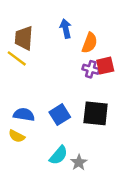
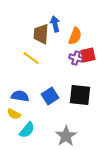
brown trapezoid: (24, 38) -> (41, 34), moved
yellow line: (17, 58) -> (31, 58), moved
cyan semicircle: (59, 155) -> (27, 130), moved
gray star: (79, 162) -> (66, 136), size x1.5

